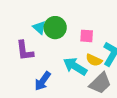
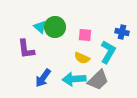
yellow semicircle: (94, 60) -> (82, 58), moved
cyan arrow: (75, 66) -> (74, 79), moved, turned -35

